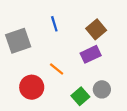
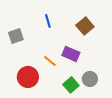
gray square: (18, 41) -> (16, 36), size x0.7
purple rectangle: (91, 54) -> (71, 54), moved, turned 48

